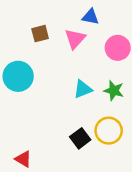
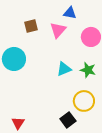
black square: (80, 138) -> (68, 120), moved
red triangle: (23, 159) -> (18, 123), turned 32

